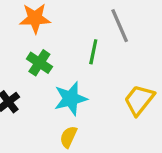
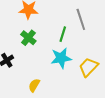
cyan star: (71, 99) -> (61, 58), moved
yellow semicircle: (68, 137) -> (34, 85), moved

